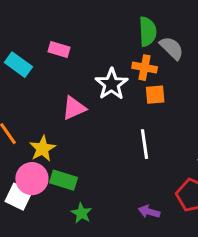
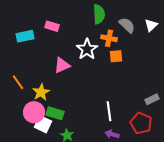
green semicircle: (148, 32) -> (99, 14), moved
cyan rectangle: (18, 65) -> (25, 36), turned -48
white line: (145, 144) -> (109, 111), moved
white square: (18, 197) -> (43, 124), moved

